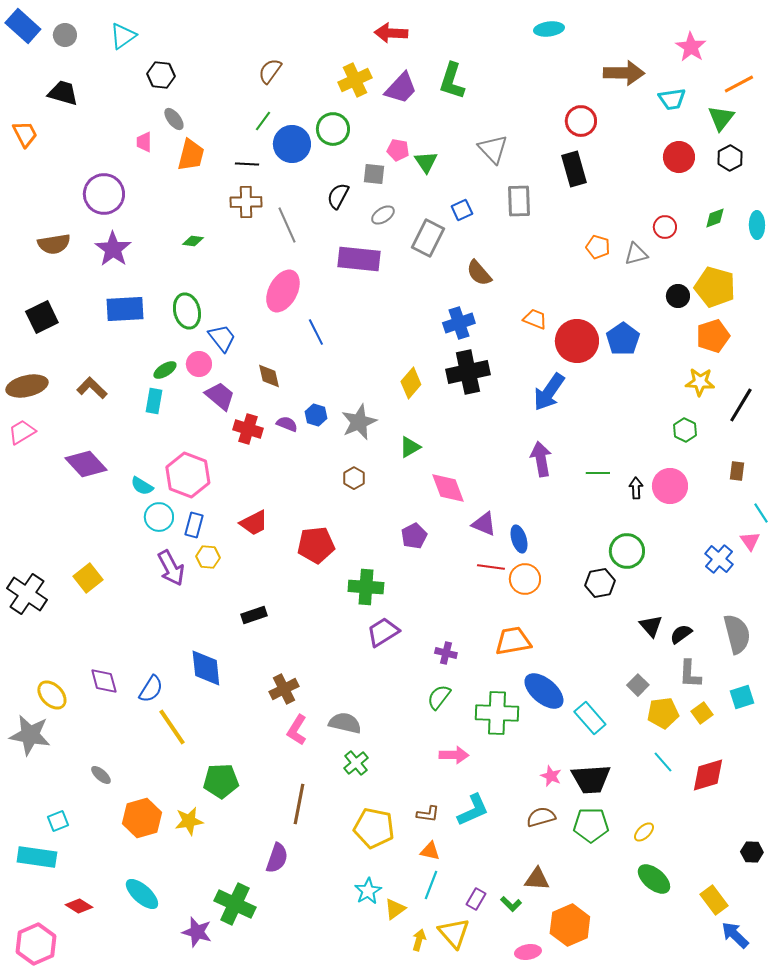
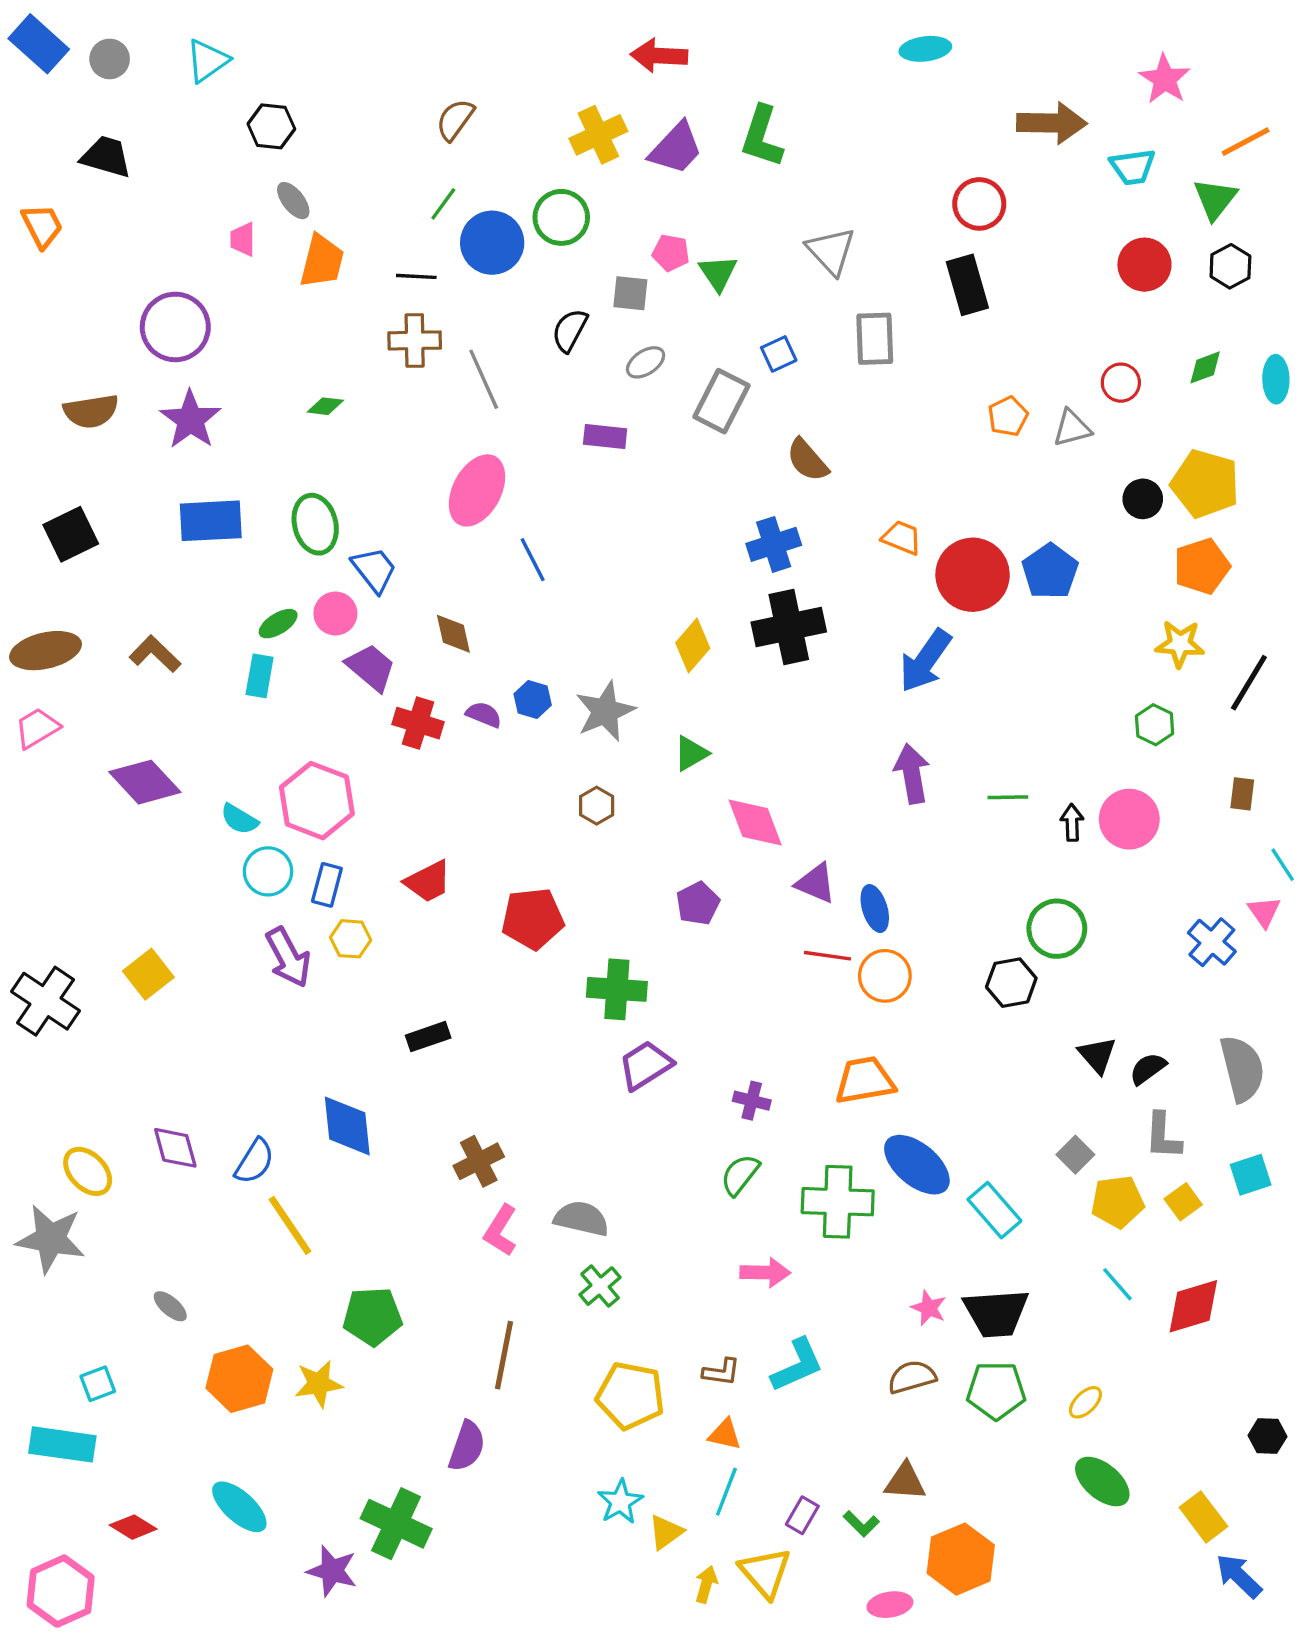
orange pentagon: (598, 247) -> (1008, 416), turned 30
purple rectangle: (359, 259) -> (605, 437), size x0.6

